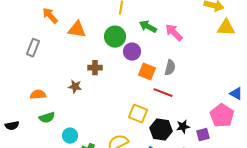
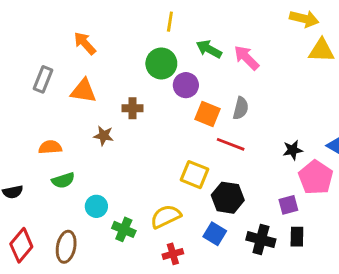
orange arrow: (50, 16) -> (85, 43), moved
orange triangle: (77, 30) -> (83, 91), moved
black star: (183, 127) -> (293, 150), moved

